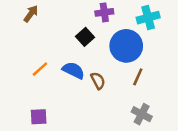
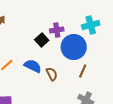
purple cross: (104, 12) -> (57, 30), moved

